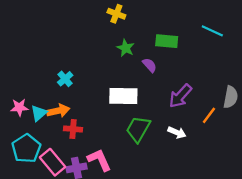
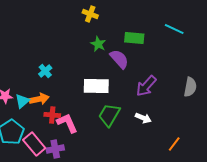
purple semicircle: (150, 65) -> (119, 59), size x1.5
orange line: (209, 115) -> (174, 144), moved
pink L-shape: (99, 160) -> (67, 123), moved

